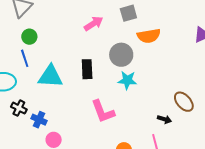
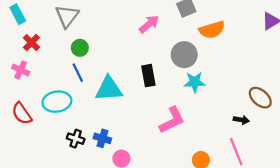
black cross: (19, 108) -> (76, 139), moved
pink L-shape: (103, 111) -> (172, 120), turned -88

